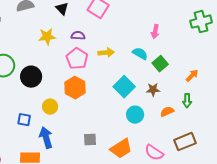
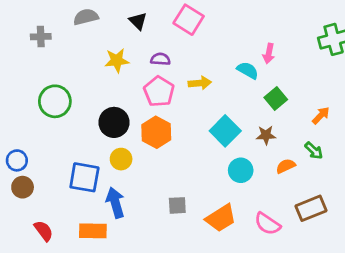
cyan semicircle: (140, 54) -> (248, 70), moved
black circle: (31, 77) -> (114, 122), moved
green arrow: (187, 101) -> (314, 151), turned -48
blue square: (24, 120) -> (84, 177), size x1.6

